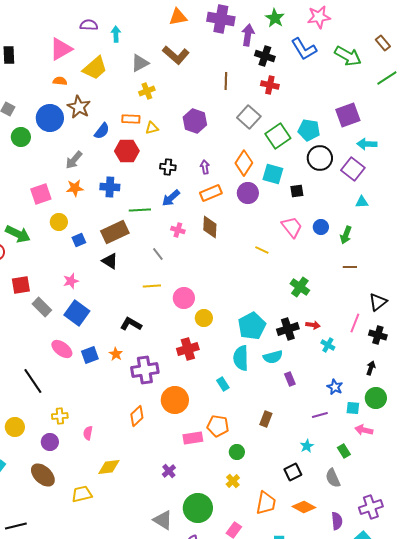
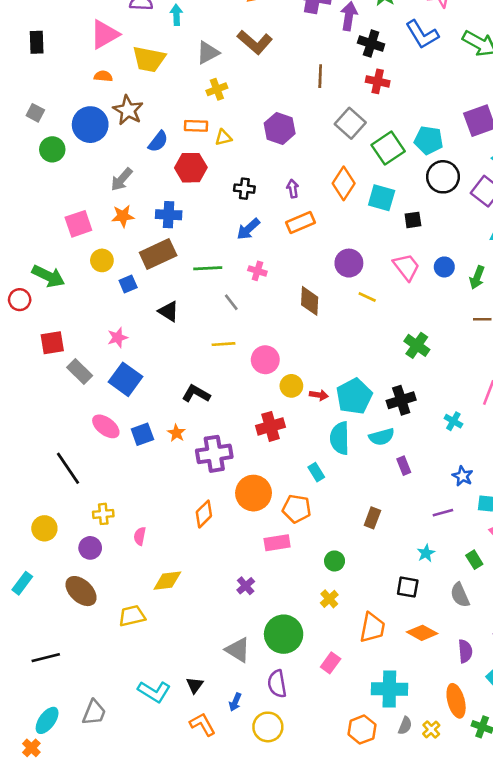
yellow trapezoid: (95, 68) -> (149, 59), turned 52
purple circle: (248, 193) -> (349, 263), moved
green line: (140, 210) -> (208, 268), moved
brown diamond: (210, 227) -> (310, 301), moved
brown rectangle: (115, 232) -> (158, 254), moved
red arrow: (313, 325) -> (319, 395), moved
orange pentagon: (218, 426) -> (297, 509), moved
black square: (293, 472) -> (408, 587), turned 36

